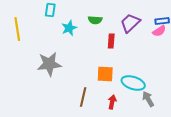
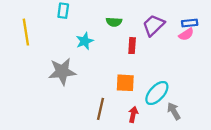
cyan star: (69, 28) -> (85, 41), moved
cyan ellipse: (133, 83) -> (157, 93), turned -65

